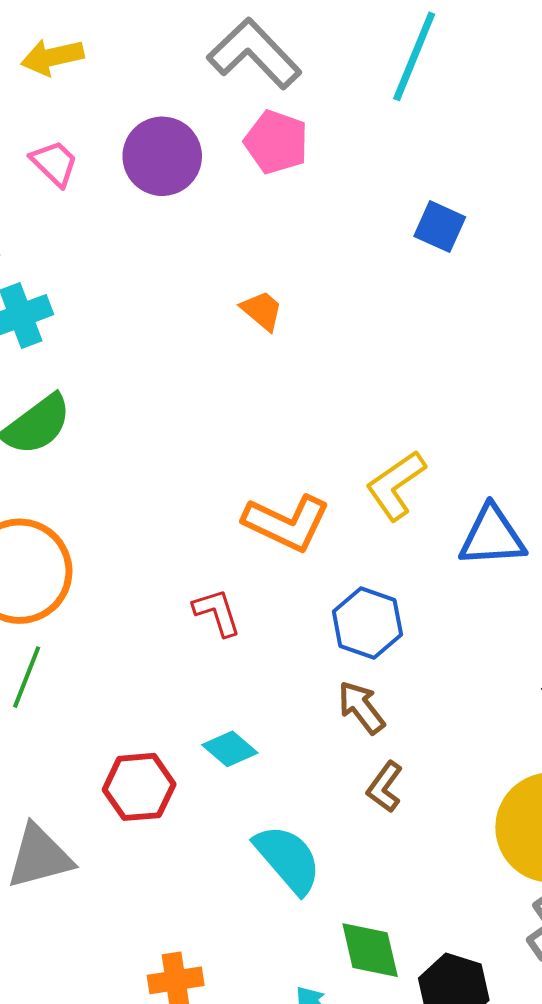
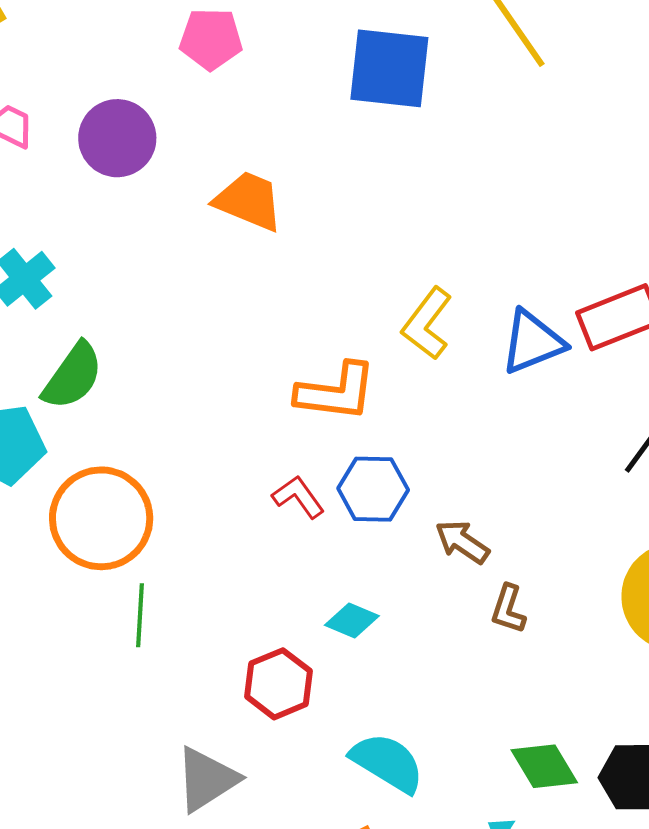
purple circle: (162, 156) -> (117, 138), moved
blue square: (440, 227) -> (389, 68), size x1.8
orange trapezoid: (262, 311) -> (249, 201), size x1.6
blue hexagon: (367, 623) -> (373, 489), moved
cyan semicircle: (288, 859) -> (387, 763), moved

